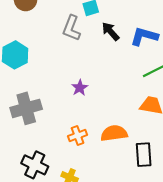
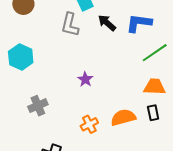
gray cross: (26, 108) -> (38, 106), size x0.7
black rectangle: (144, 155) -> (153, 113), moved, size x0.7

